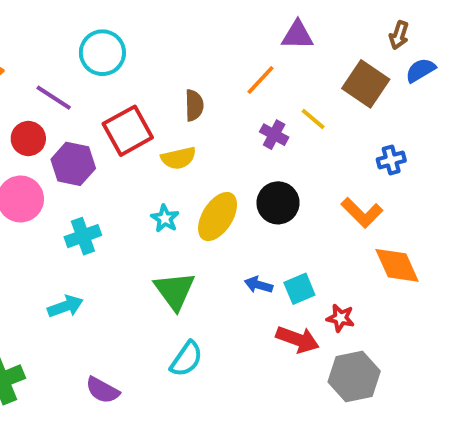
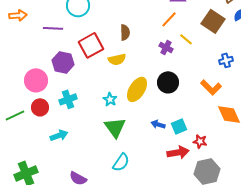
orange line: (260, 80) -> (169, 19), moved
purple line: (54, 98) -> (53, 28), turned -30
red circle: (28, 139) -> (40, 107), moved
cyan star: (165, 218) -> (110, 99), moved
red arrow: (298, 339) -> (178, 152), turned -30

